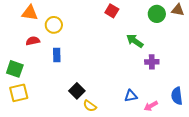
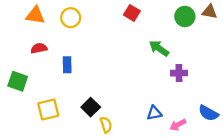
yellow circle: (54, 25) -> (71, 18), moved
yellow square: (19, 93) -> (48, 110), moved
blue semicircle: (177, 96) -> (208, 113), turned -54
yellow semicircle: (90, 106) -> (106, 125), turned -144

